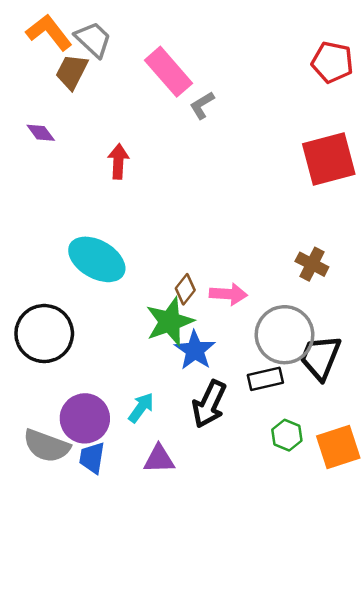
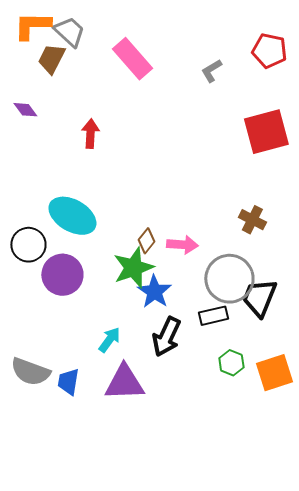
orange L-shape: (49, 32) -> (32, 26), turned -51
gray L-shape: (202, 105) -> (211, 71), moved
black circle: (44, 334) -> (28, 245), moved, size x0.7
purple circle: (85, 418) -> (62, 275), moved
purple triangle: (159, 459) -> (124, 383), size x1.5

